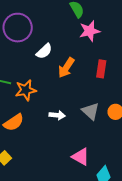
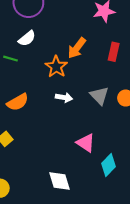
white semicircle: (44, 51) -> (27, 38), moved
orange star: (26, 90) -> (56, 67), moved, turned -30

